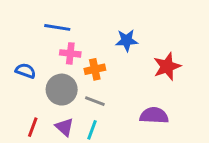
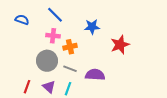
blue line: (57, 27) -> (55, 15), moved, turned 36
blue semicircle: (26, 71) -> (22, 20), moved
purple semicircle: (154, 116) -> (95, 75), moved

